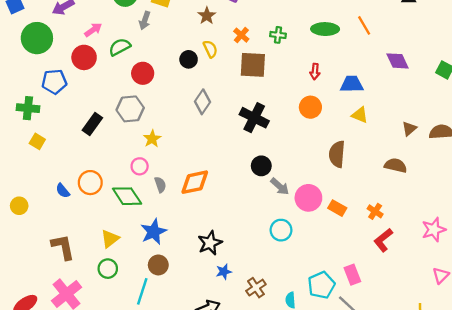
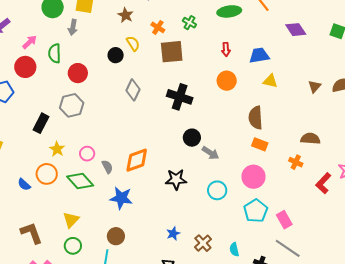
green cross: (278, 35) -> (189, 23), turned 32
green semicircle: (120, 47) -> (55, 53), turned -54
yellow star: (152, 139) -> (57, 149), moved
brown semicircle: (396, 165) -> (310, 139), moved
pink circle: (308, 198) -> (254, 177), moved
orange rectangle: (337, 208) -> (260, 144), moved
blue star: (154, 232) -> (121, 198), moved, turned -30
red L-shape: (383, 240) -> (323, 183), moved
black star: (210, 243) -> (176, 179), moved, turned 30
cyan pentagon: (321, 285) -> (256, 211), moved

